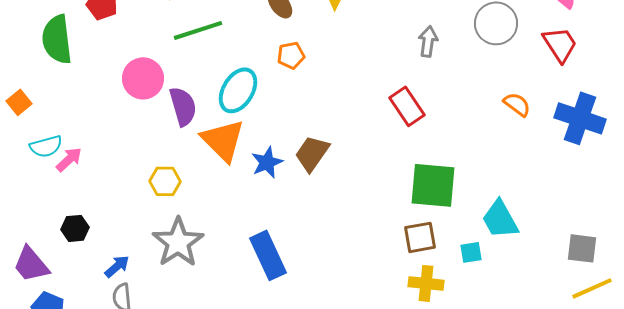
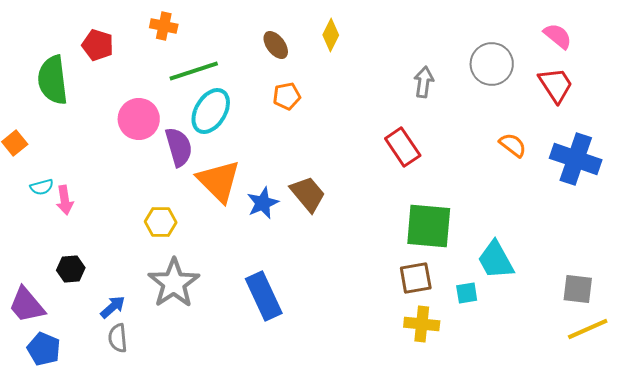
cyan ellipse: (238, 90) -> (211, 111), moved
cyan semicircle: (46, 146) -> (42, 187), size x0.7
brown trapezoid: (312, 153) -> (308, 194), turned 105
pink arrow: (69, 159) -> (65, 200), turned 124

